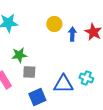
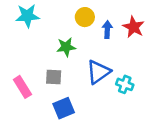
green star: (19, 55) -> (66, 47), moved
blue triangle: (63, 84) -> (99, 72), moved, turned -35

